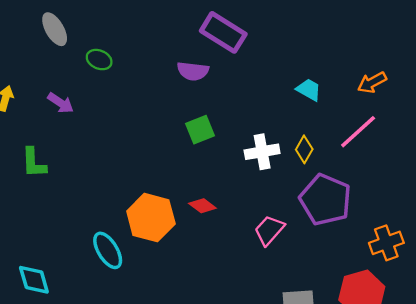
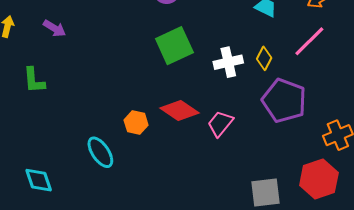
green square: (200, 130) -> (174, 46), size x1.5
red diamond: (202, 206) -> (180, 110), size x1.6
orange hexagon: (151, 218) -> (136, 123), size x0.6
pink trapezoid: (269, 230) -> (220, 124), moved

